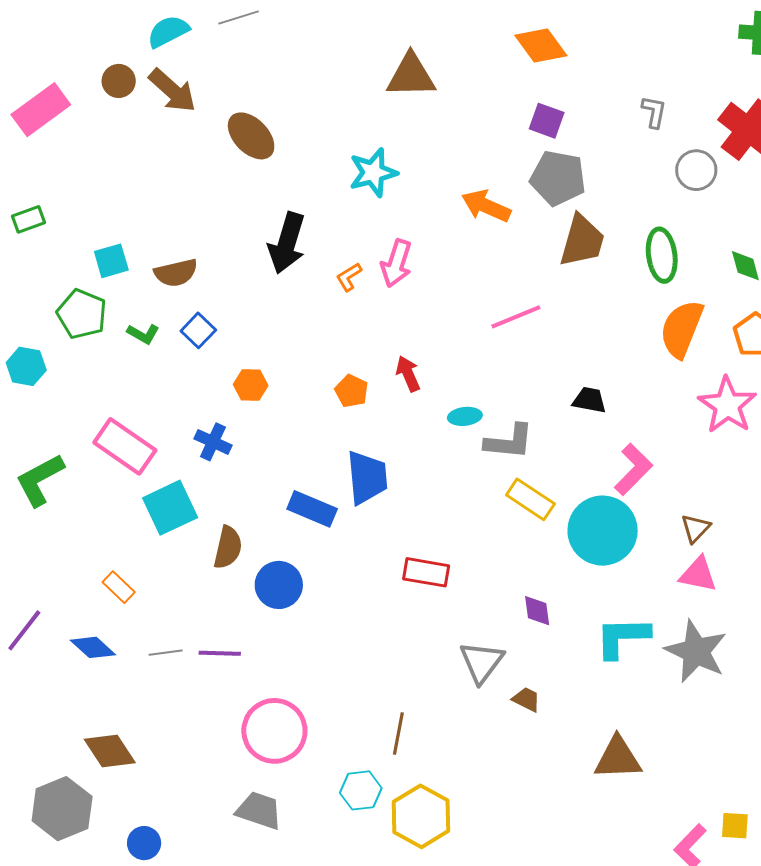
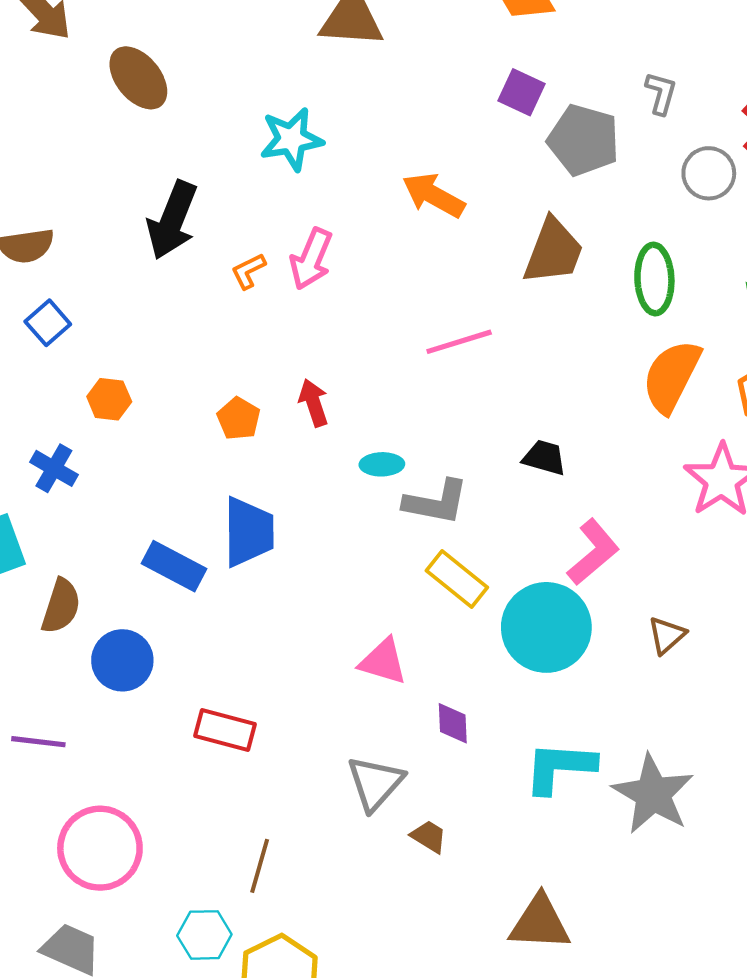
gray pentagon: (558, 178) -> (584, 140), moved
red rectangle: (426, 572) -> (225, 730), moved
pink triangle: (698, 574) -> (383, 661), moved

